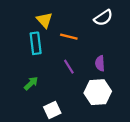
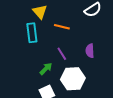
green arrow: (31, 83) -> (46, 69), moved
white hexagon: (98, 92) -> (73, 79), moved

